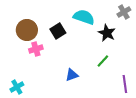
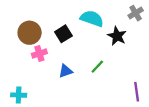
green line: (103, 61) -> (97, 67), moved
blue triangle: (72, 75) -> (66, 71), moved
cyan cross: (17, 87) -> (19, 95), turned 32

